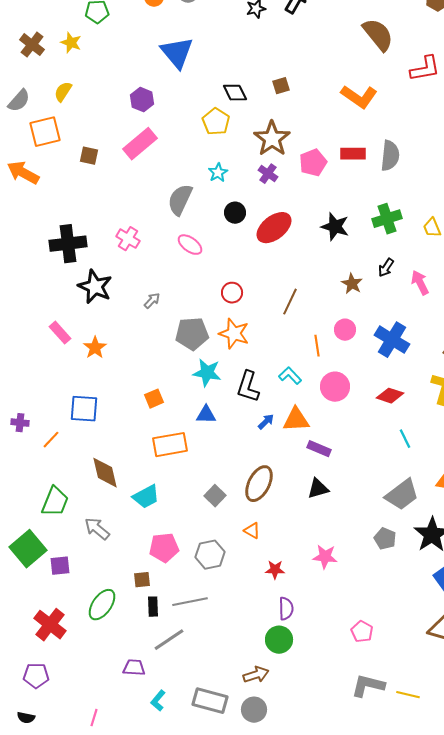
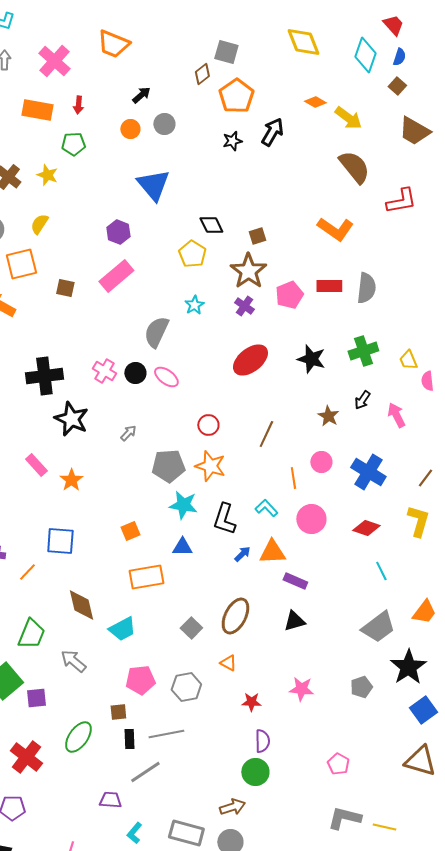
brown square: (281, 86) -> (257, 236), moved
black circle: (235, 213) -> (135, 373), moved
gray pentagon: (385, 539) -> (361, 687), moved, turned 30

